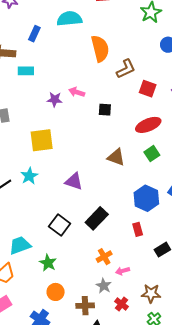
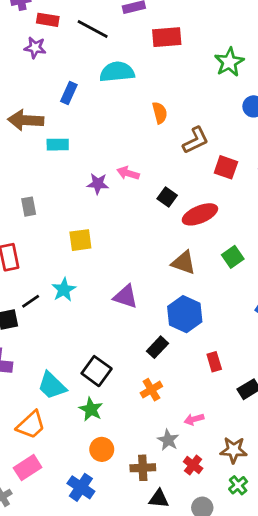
orange semicircle: (100, 49) -> (160, 113), size x0.6
black square: (105, 110) -> (167, 197), turned 32
red ellipse: (148, 125) -> (200, 214), moved
yellow square: (42, 140) -> (80, 240), size x0.7
blue hexagon: (146, 198) -> (185, 314), moved
black rectangle: (97, 218) -> (157, 347), size x0.7
black square: (60, 225) -> (97, 371), moved
cyan trapezoid: (20, 245) -> (52, 386), turned -115
orange cross: (104, 257) -> (151, 390), moved

